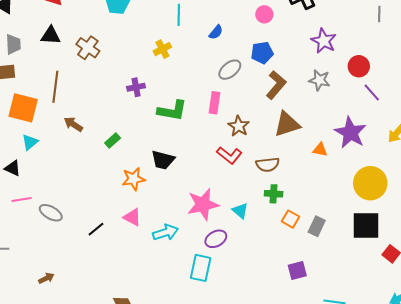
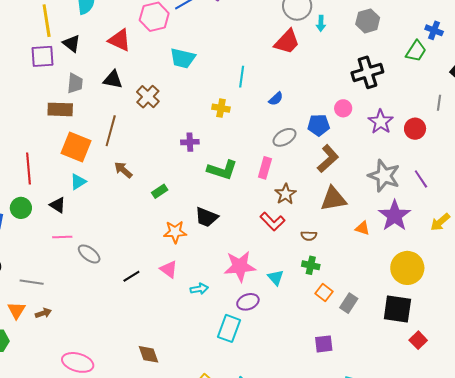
pink circle: (264, 14) -> (343, 108), moved
yellow cross: (162, 49) -> (221, 108), turned 30
red circle: (359, 66) -> (415, 129), moved
gray star: (319, 80) -> (384, 176), moved, size x1.5
brown semicircle: (268, 165) -> (309, 236), size x0.7
cyan arrow: (165, 232) -> (199, 289), size x0.7
brown arrow: (46, 278) -> (43, 313), moved

